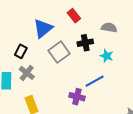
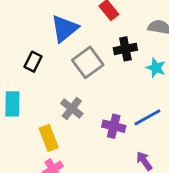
gray cross: (27, 73) -> (72, 108), moved
blue line: (95, 81) -> (147, 117), moved

